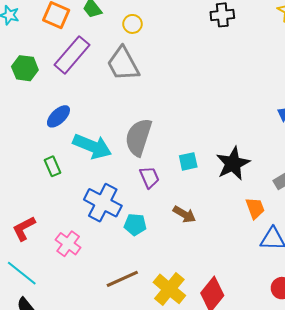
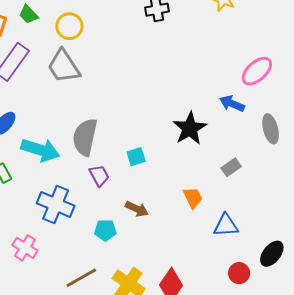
yellow circle: (132, 24) -> (69, 26), size x1.4
black star: (233, 164) -> (190, 128), moved
orange trapezoid: (255, 208) -> (193, 198), moved
cyan pentagon: (135, 225) -> (105, 230), moved

